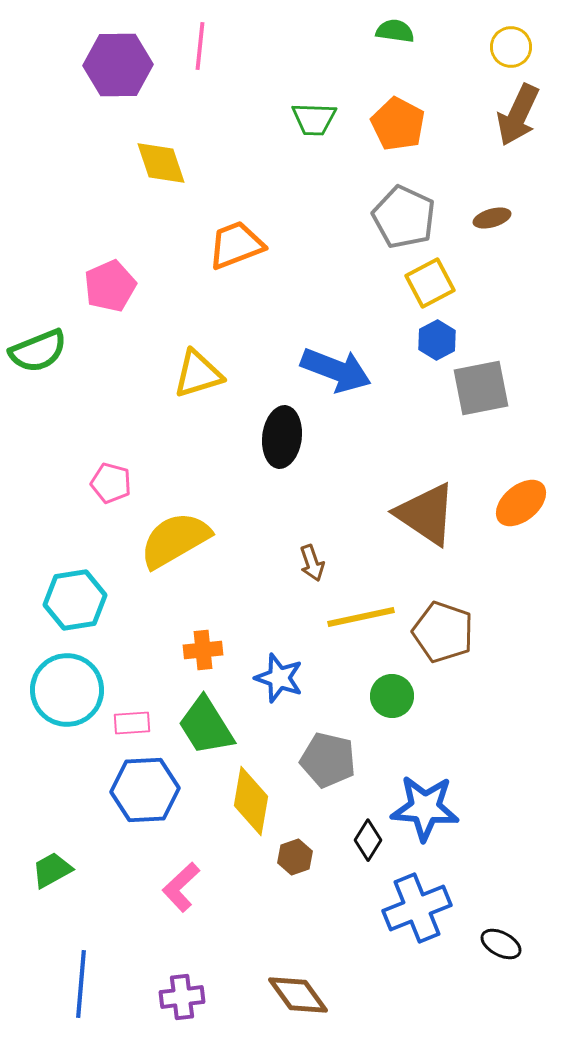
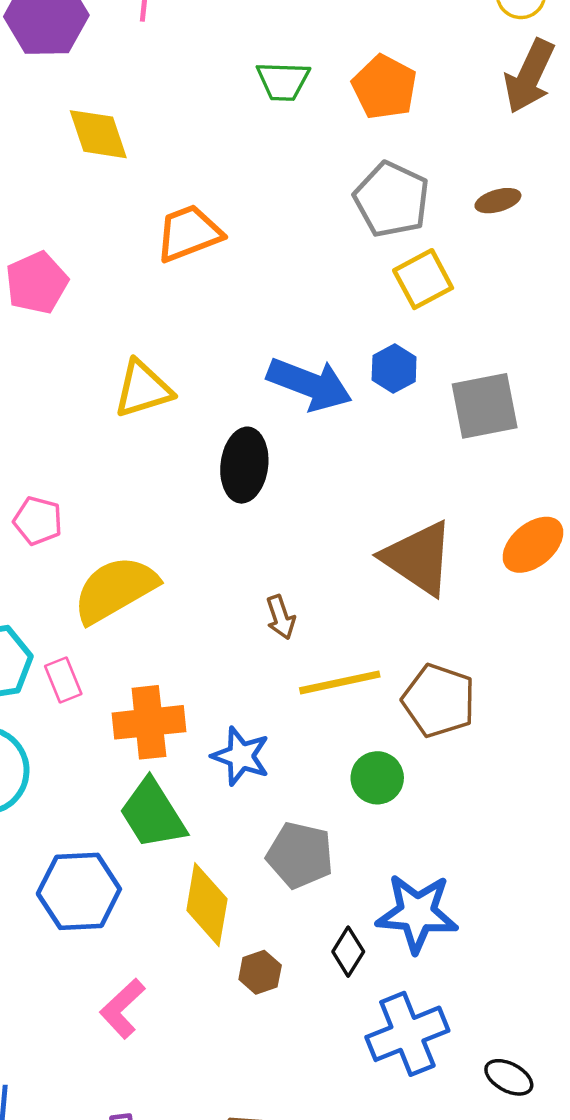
blue hexagon: (437, 340) -> (394, 368), moved
orange cross: (203, 650) -> (149, 722), size x1.5
pink rectangle: (132, 723) -> (63, 680), moved, turned 72

